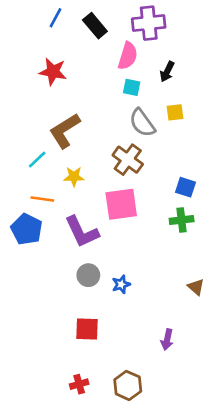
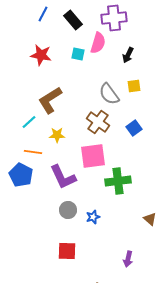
cyan square: (132, 87) -> (78, 54), moved
blue square: (185, 187) -> (134, 128), moved, turned 35
green cross: (182, 220) -> (118, 181), moved, size x1.4

